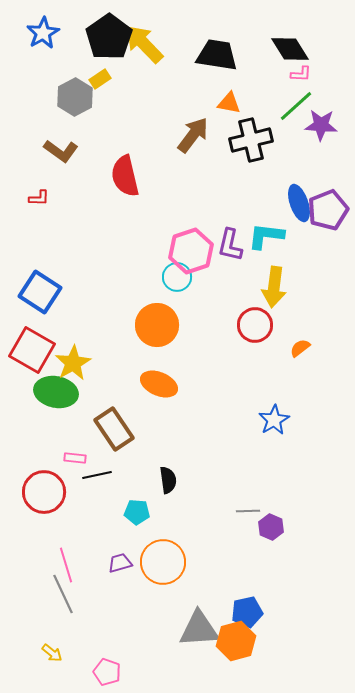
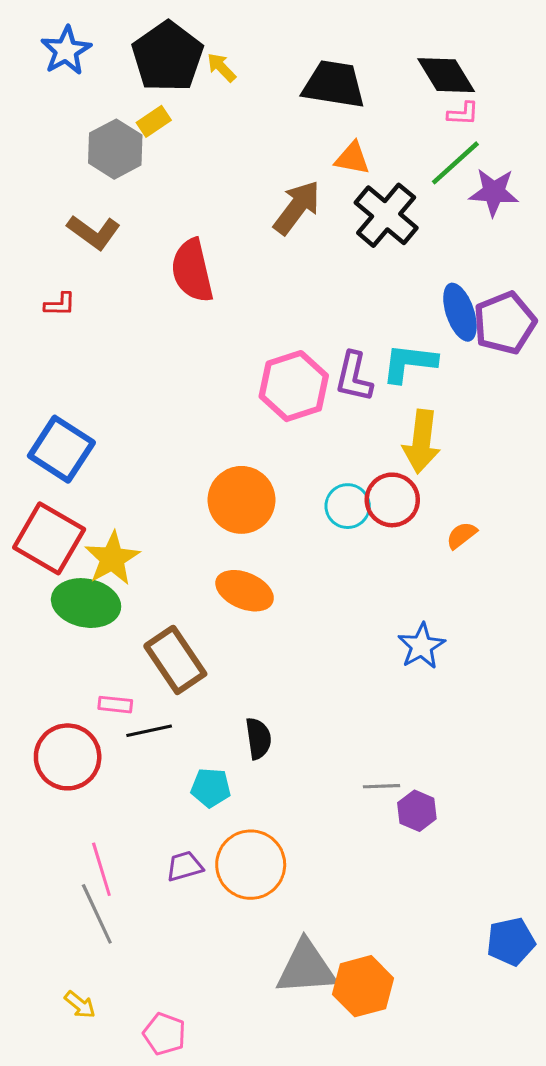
yellow arrow: (144, 44) -> (221, 67), size x0.5
black cross: (251, 140) -> (386, 215), turned -36
cyan circle: (177, 277) -> (348, 506), moved
blue pentagon: (247, 612) -> (511, 942), moved

